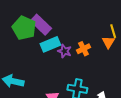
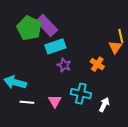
orange cross: (83, 49) -> (97, 64), moved, turned -32
purple star: (65, 51) -> (64, 65), moved

